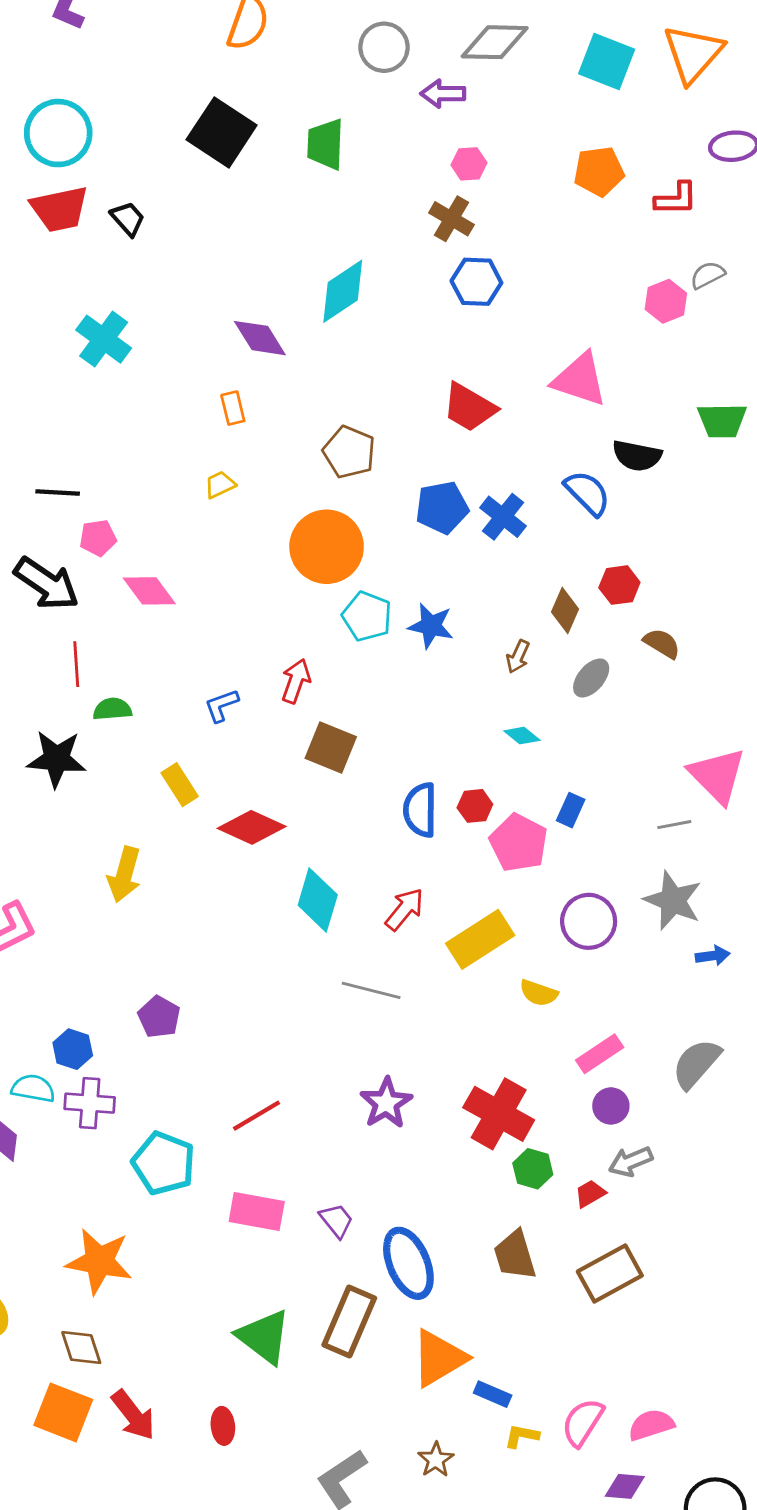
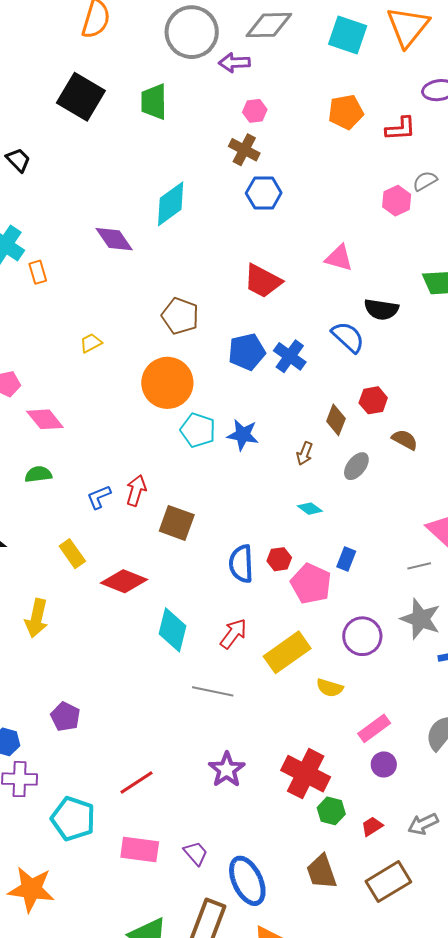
gray circle: (384, 47) -> (192, 32), size x1.5
pink triangle: (580, 379) -> (339, 258), size x0.7
orange rectangle: (233, 408) -> (38, 272), moved
red arrow: (296, 681) -> (136, 490), moved
green semicircle: (112, 709) -> (38, 474), moved
gray arrow: (631, 1162) -> (423, 824), moved

